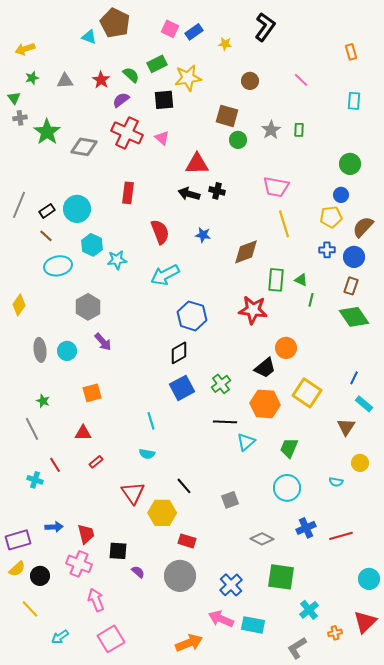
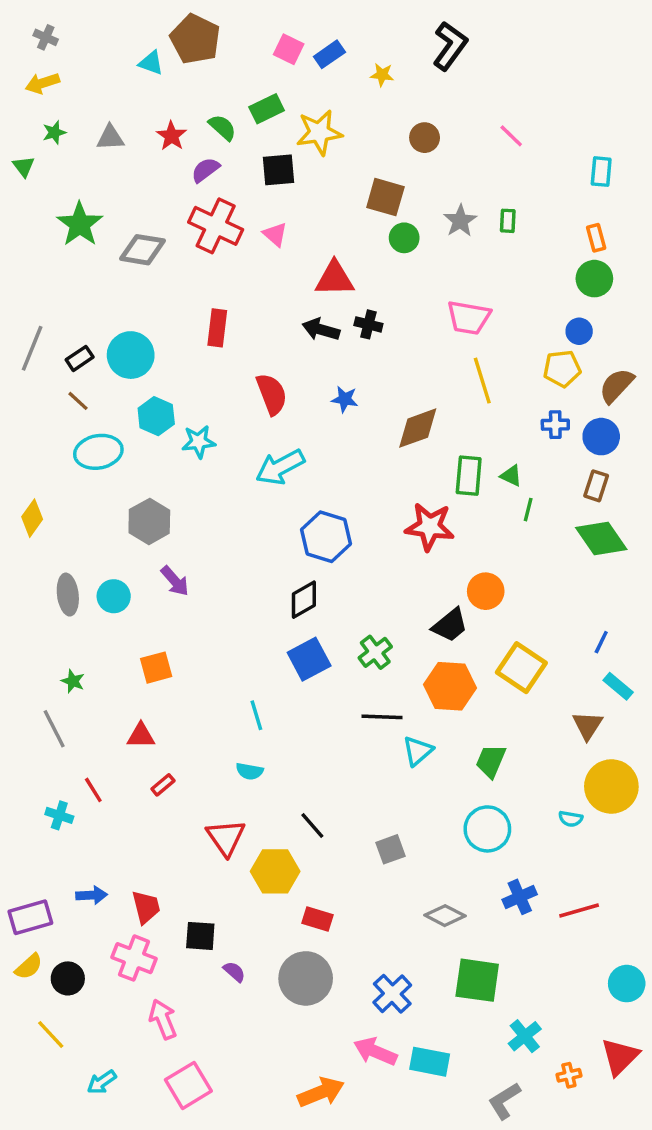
orange rectangle: (351, 52) -> (596, 238), moved
gray cross: (20, 118) -> (46, 37), moved, turned 32
yellow circle: (360, 463) -> (611, 786), size x1.8

